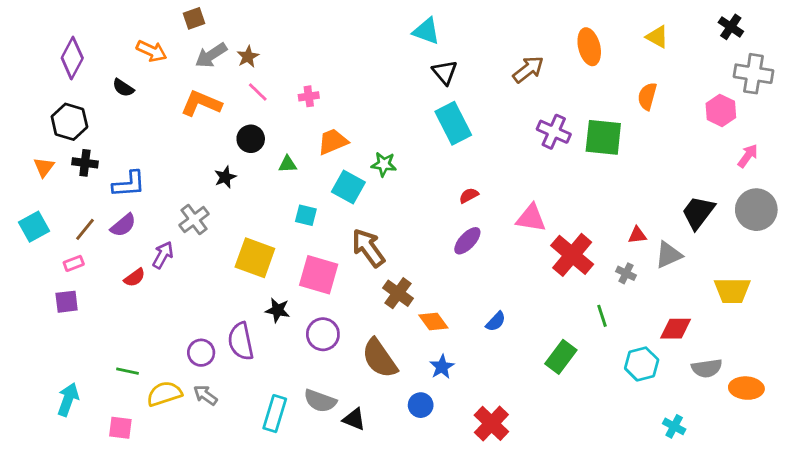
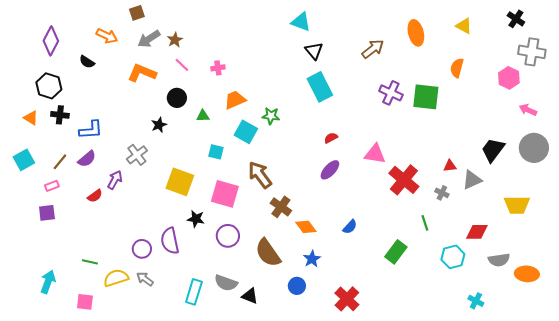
pink arrow: (748, 156) -> (528, 110), turned -102
orange triangle: (44, 167) -> (31, 118), turned -35

